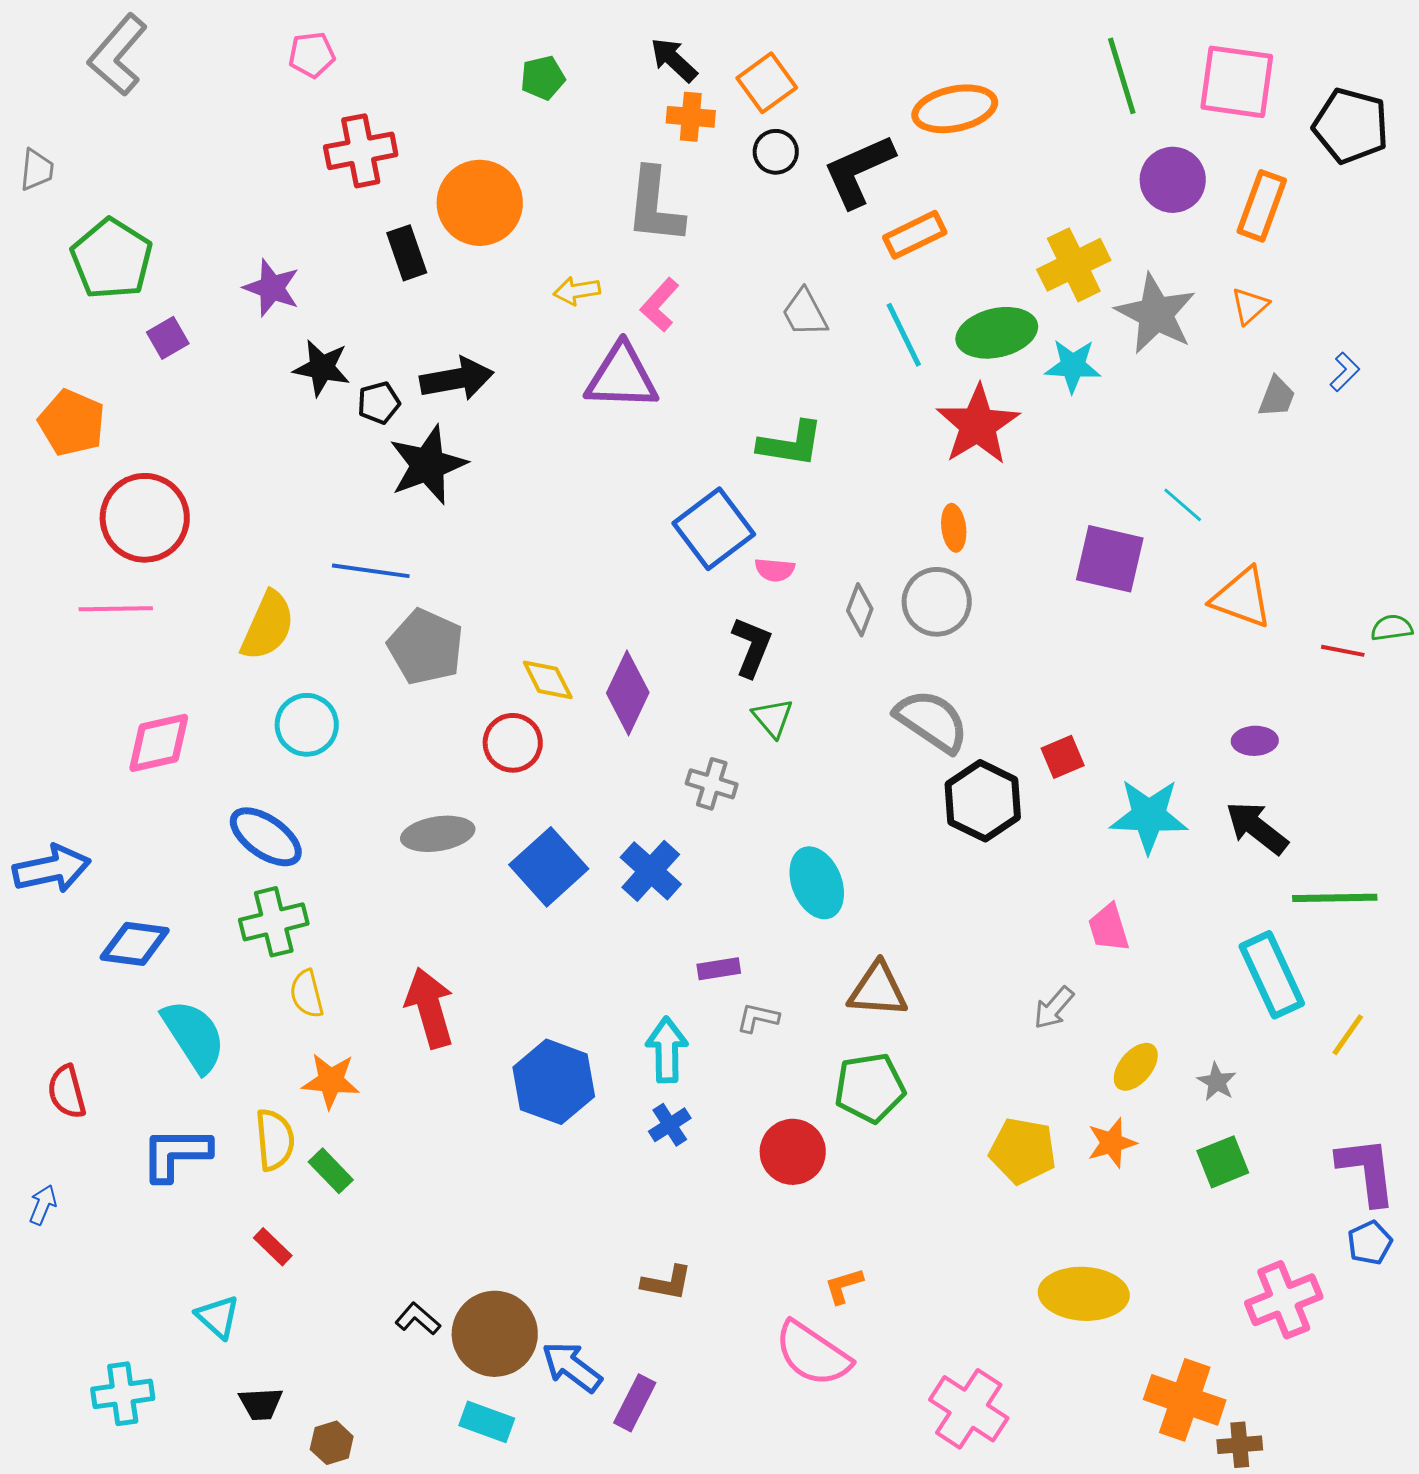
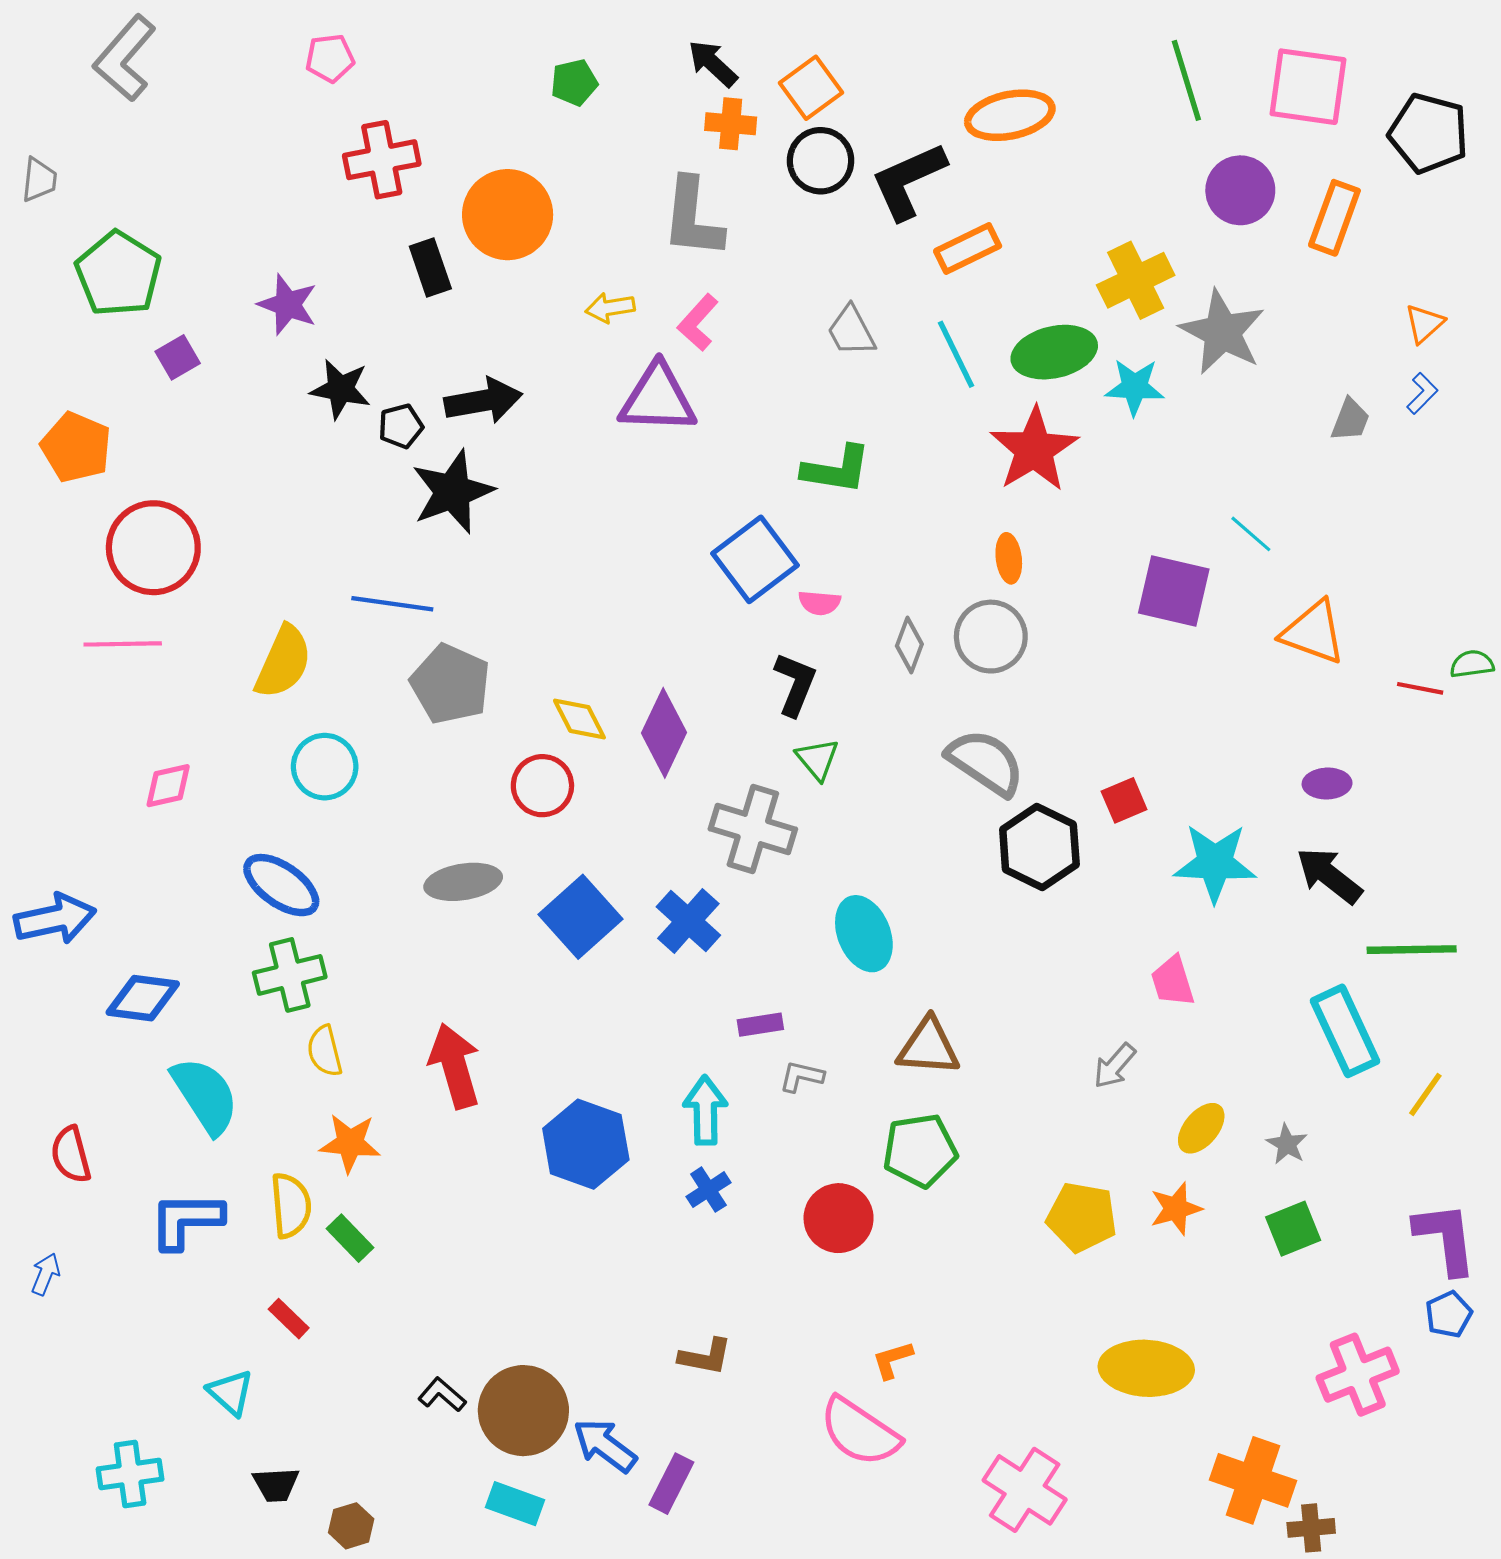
black circle: (776, 152) -> (821, 161), size x1.4
orange triangle: (1250, 306) -> (1424, 324), moved
pink diamond: (159, 743) -> (168, 786), size x0.7
gray cross: (712, 784) -> (753, 829), size x1.6

